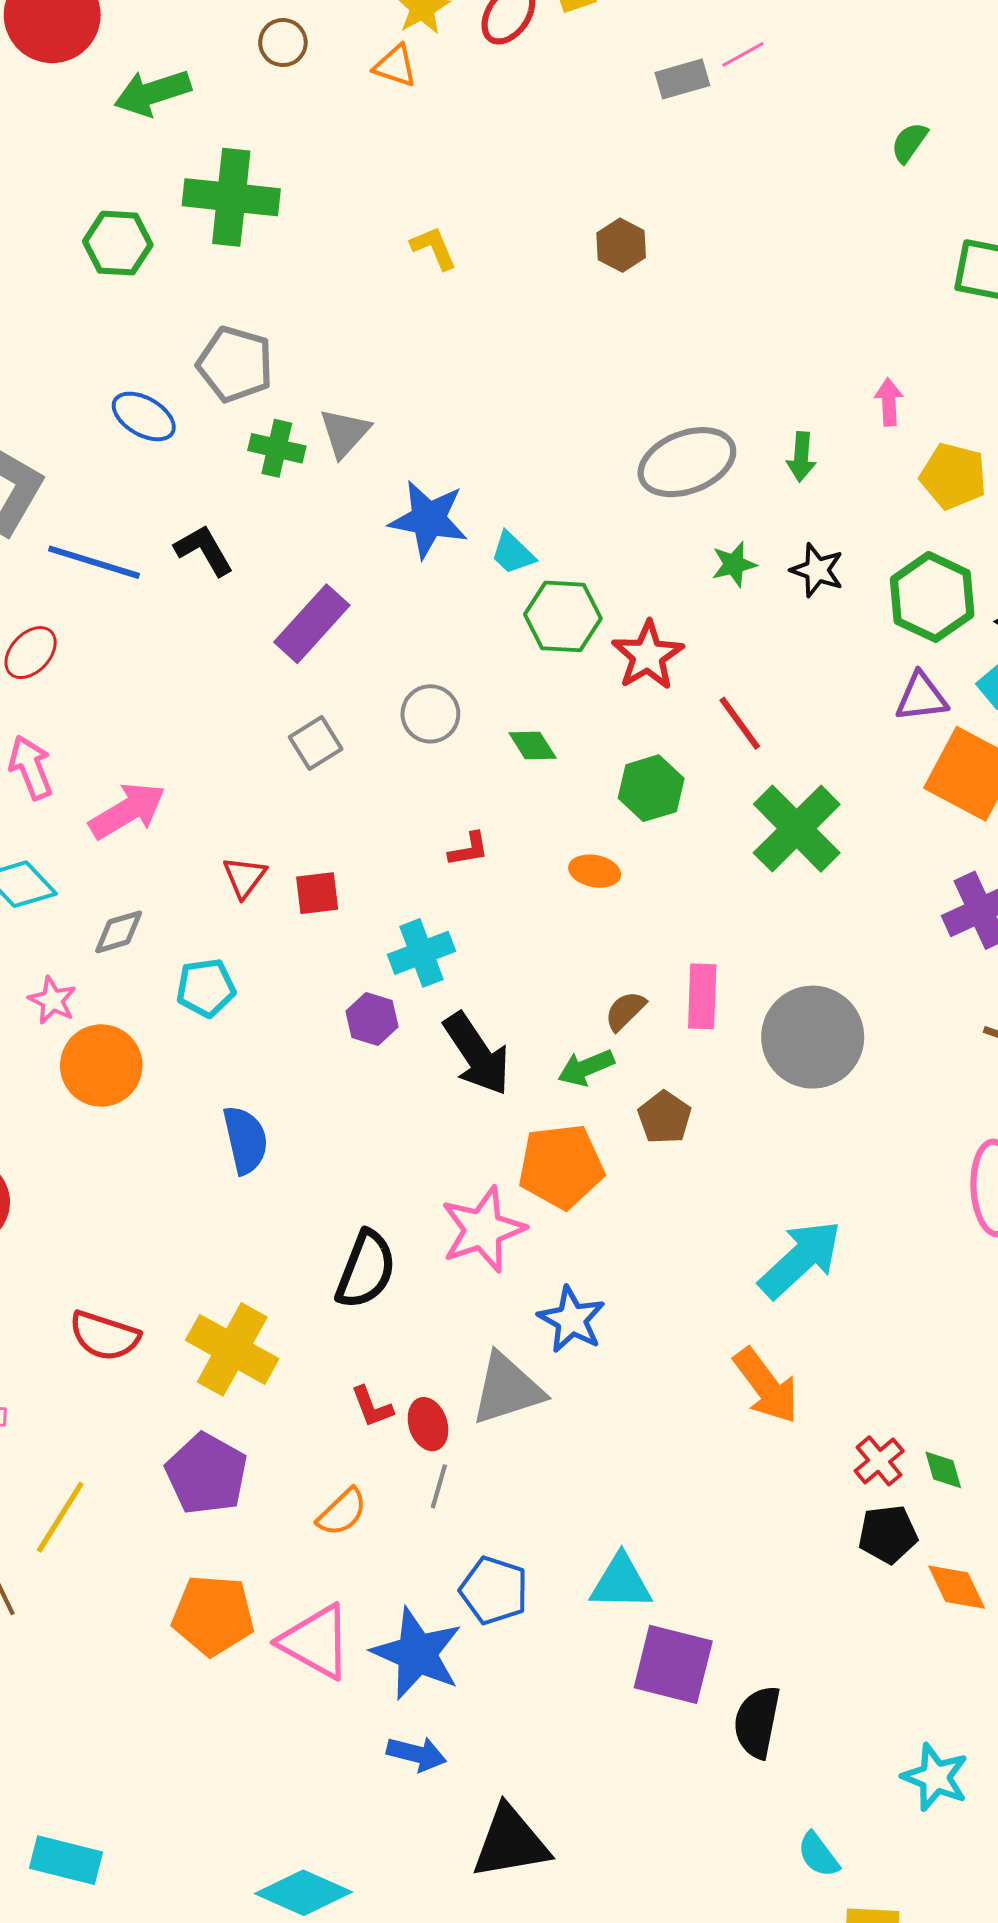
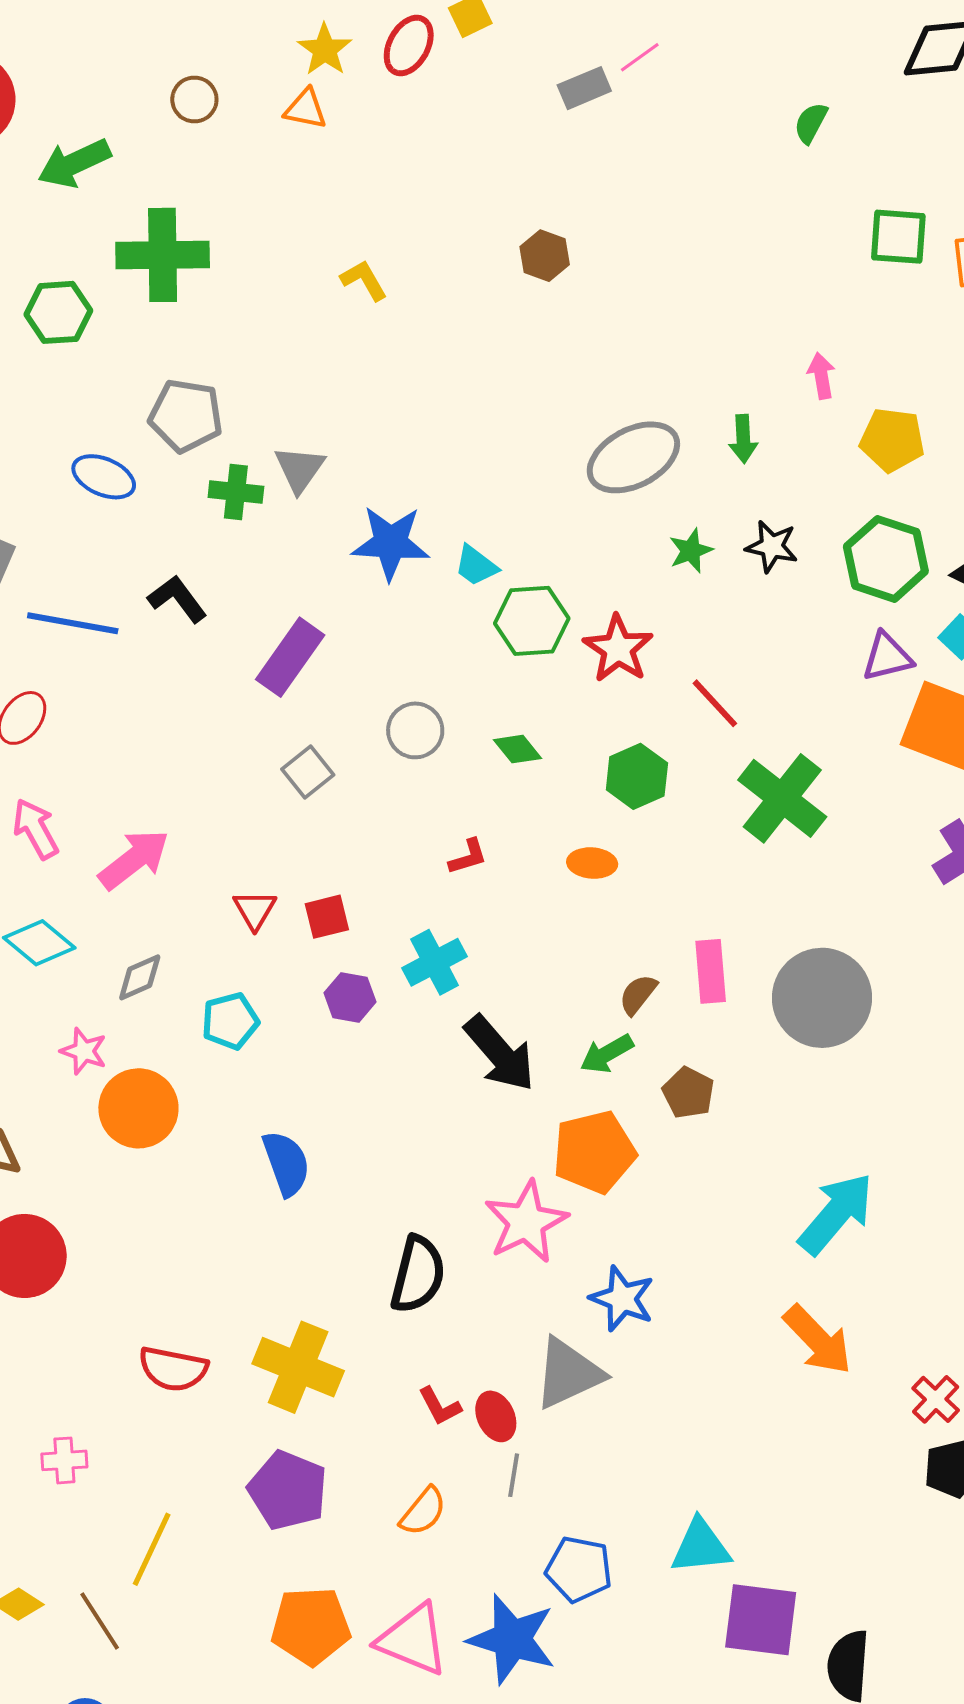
purple hexagon: (372, 1019) -> (350, 997), moved

